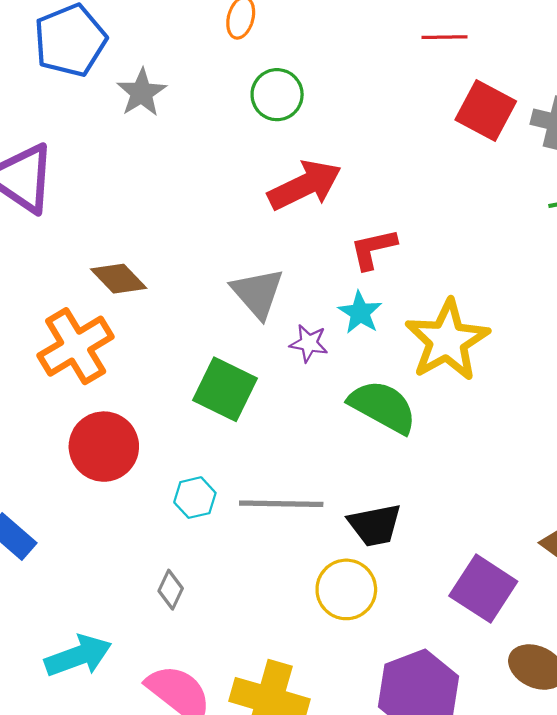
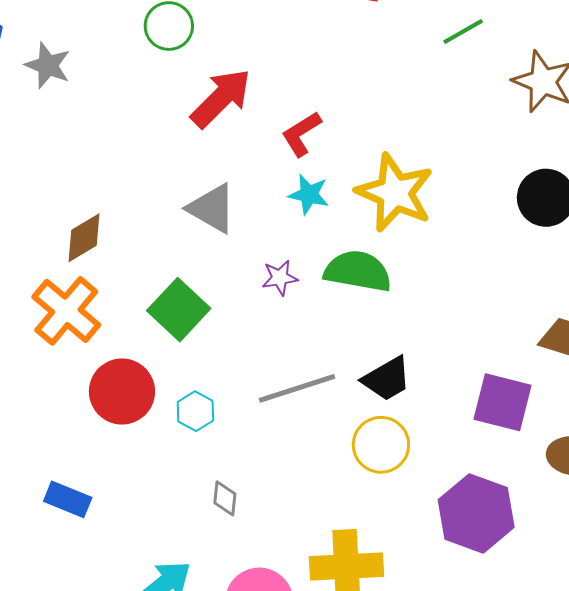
brown diamond: (119, 279) -> (84, 238), turned -58
purple star: (309, 343) -> (280, 278), moved
green square: (225, 389) -> (179, 310), moved, turned 36
cyan hexagon: (195, 498) -> (195, 411), moved

